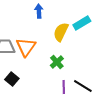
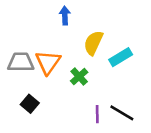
cyan rectangle: (82, 23) -> (121, 57), moved
green cross: (57, 62) -> (79, 77), moved

